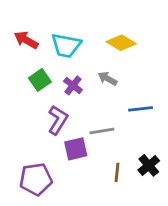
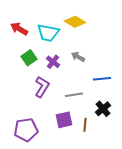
yellow diamond: (121, 43) -> (75, 22), moved
purple square: (76, 149) -> (64, 120), moved
black cross: (149, 165) -> (103, 109), moved

